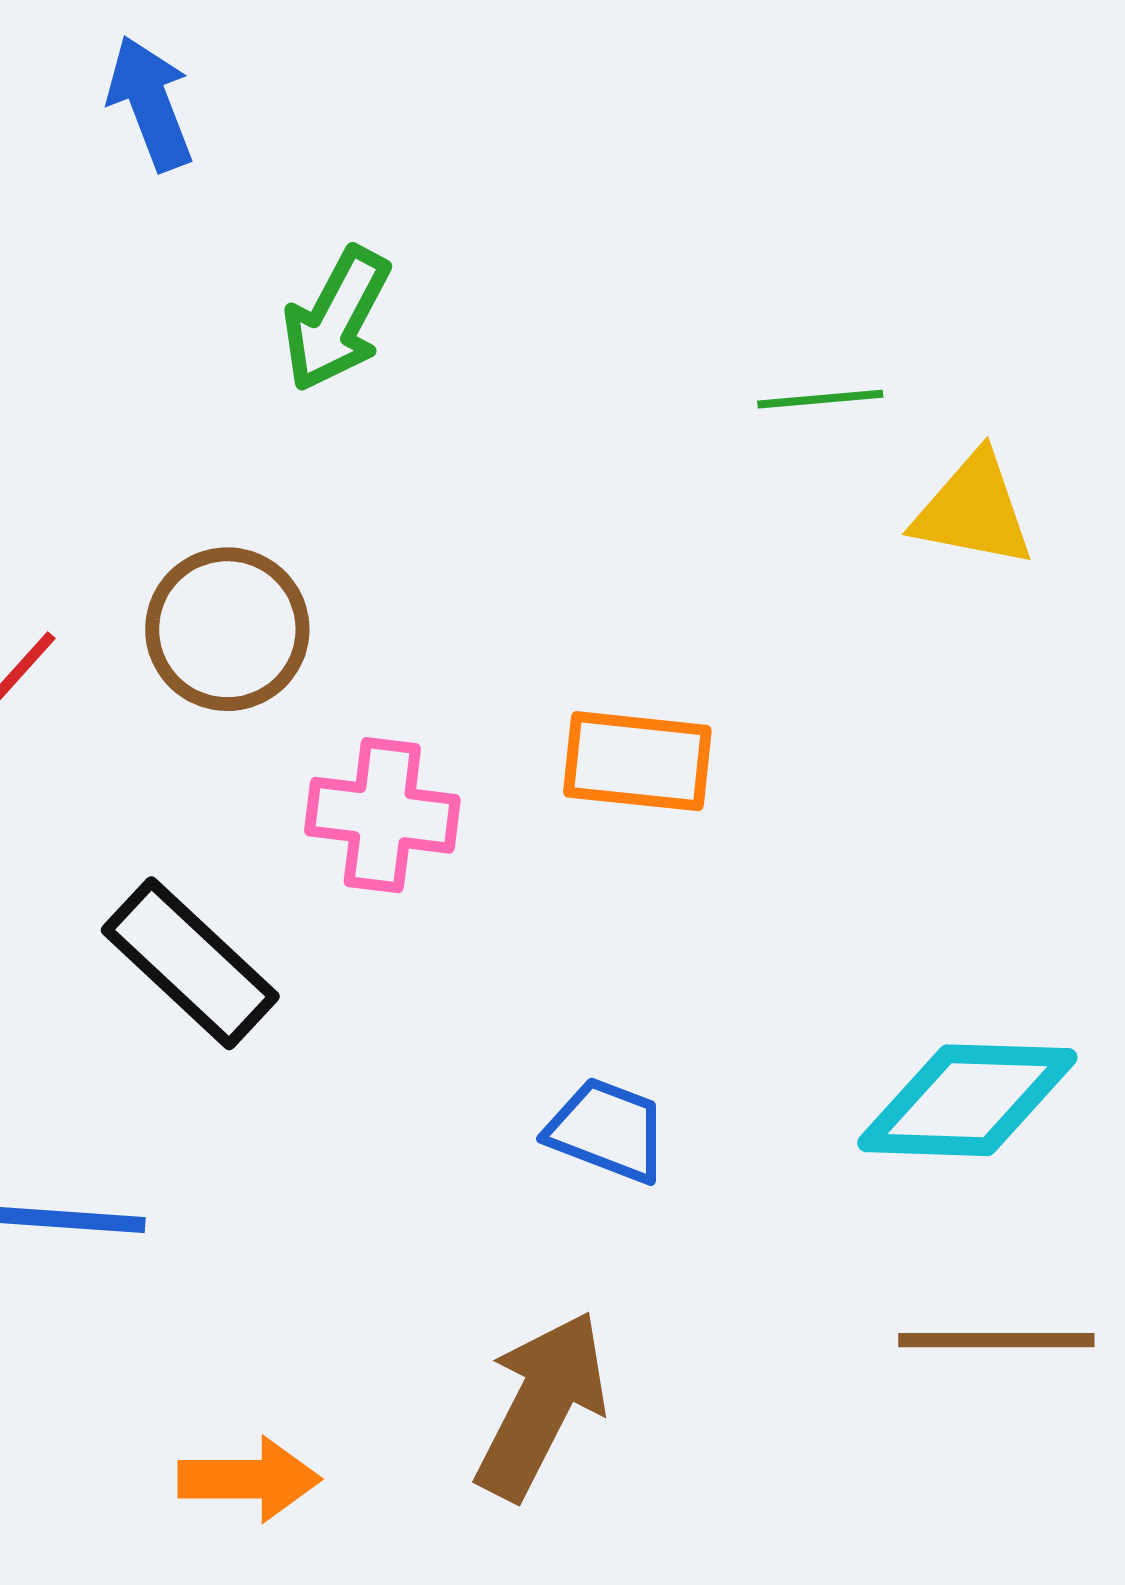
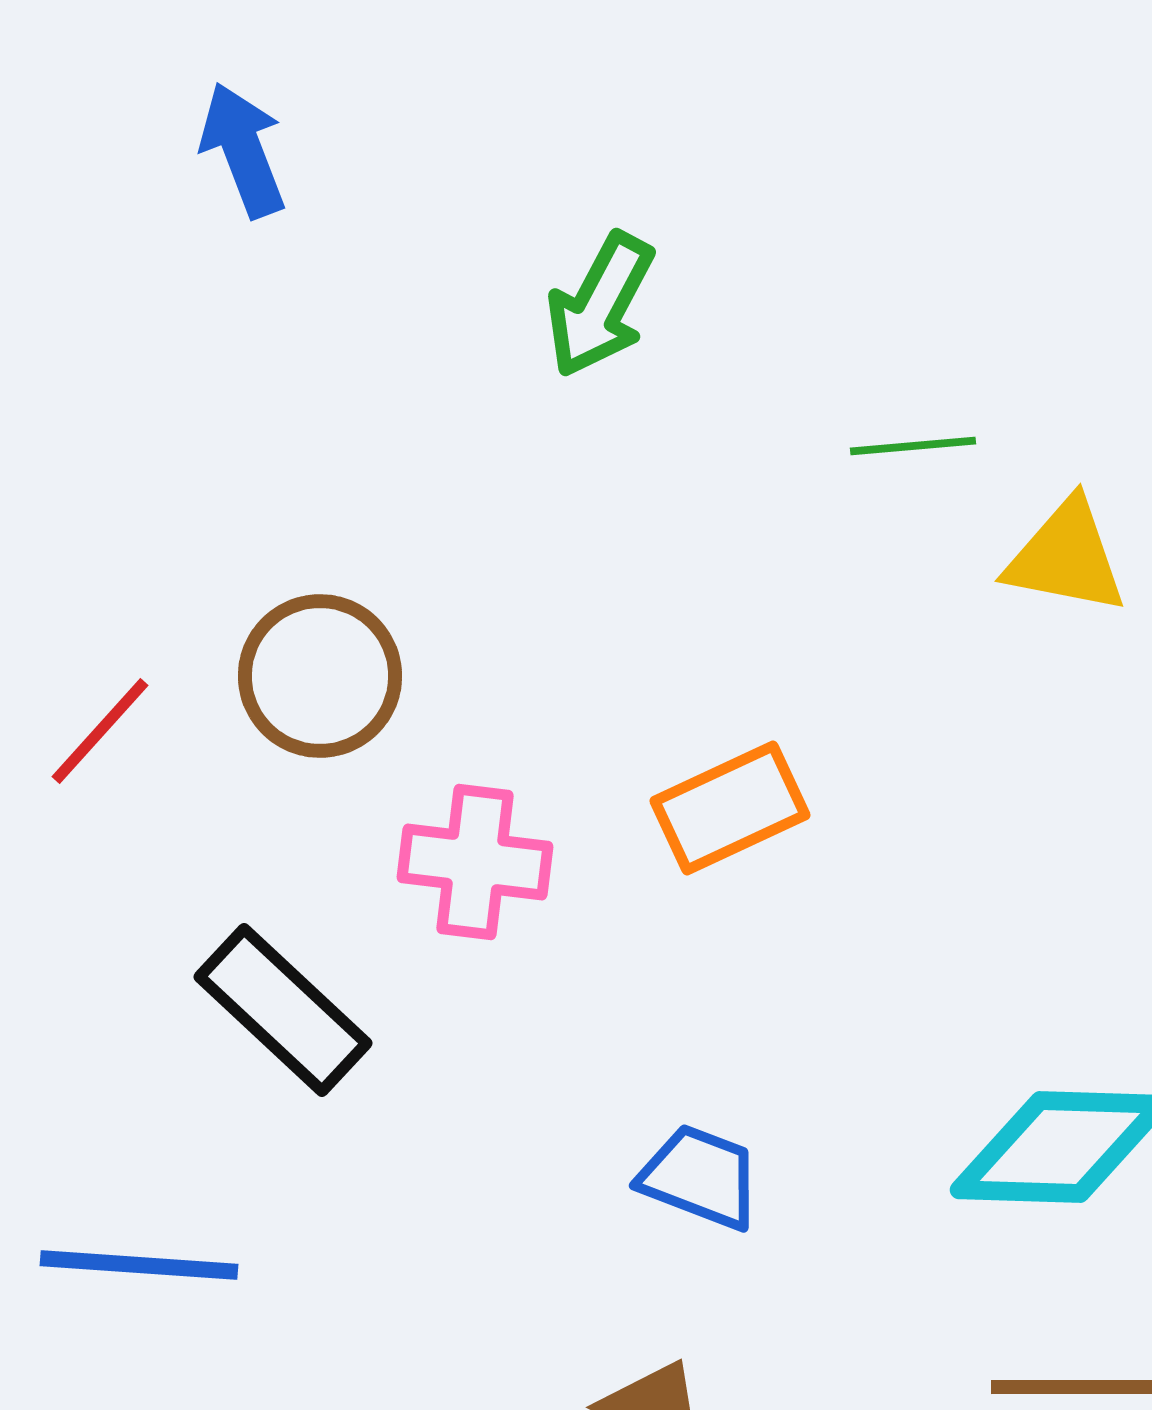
green arrow: (336, 319) -> (600, 305), moved
orange rectangle: (637, 761) -> (730, 808), turned -31

